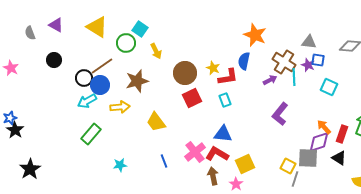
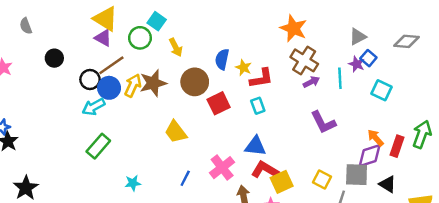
purple triangle: (56, 25) -> (103, 38), moved
gray triangle: (309, 42) -> (358, 37), turned -35
blue square: (318, 60) -> (368, 58), turned 32
blue semicircle: (244, 61) -> (222, 59), moved
brown cross: (284, 62) -> (304, 60), moved
brown circle: (185, 73) -> (195, 82), moved
yellow arrow: (120, 107) -> (133, 85), moved, turned -60
purple L-shape: (280, 114) -> (323, 122), turned -65
red L-shape: (217, 154) -> (265, 170), moved
black triangle: (339, 158) -> (387, 184), moved
blue line: (164, 161) -> (185, 178), turned 48
yellow square: (288, 166) -> (322, 179), moved

